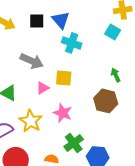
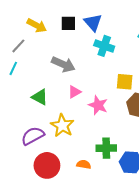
yellow square: (64, 78) -> (125, 82), moved
pink star: (63, 113) -> (98, 105), moved
green cross: (74, 143) -> (106, 148), turned 36

